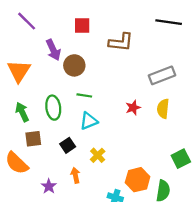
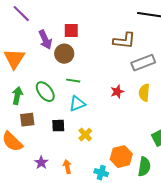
red square: (82, 26) -> (71, 31), moved
brown L-shape: (121, 42) -> (124, 41), moved
green ellipse: (53, 108) -> (45, 92), turned -30
green arrow: (22, 112) -> (17, 96), turned 36
black square: (68, 145) -> (58, 126), turned 32
orange arrow: (75, 175) -> (67, 167), moved

